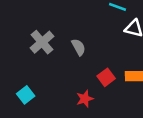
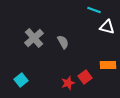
red square: (106, 77) -> (85, 77), moved

